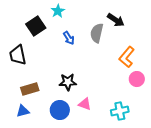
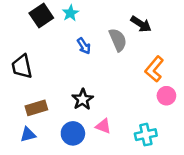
black square: (36, 26) -> (41, 16), moved
gray semicircle: (97, 33) -> (118, 40), turned 144
black star: (68, 82) -> (83, 99), turned -30

